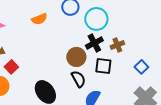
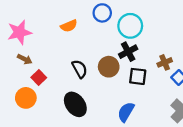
brown cross: (117, 45) -> (165, 62), moved
black semicircle: (78, 79) -> (80, 69), moved

